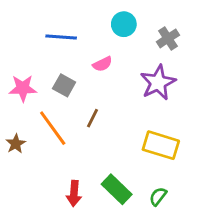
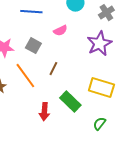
green rectangle: (117, 189) -> (70, 102), moved
red arrow: (74, 194) -> (44, 112), moved

